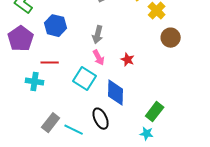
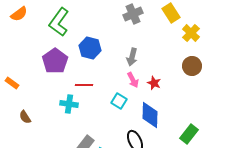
brown circle: (171, 38) -> (192, 66), moved
red star: (128, 60) -> (154, 83), moved
cyan square: (85, 79) -> (119, 101), size x0.7

